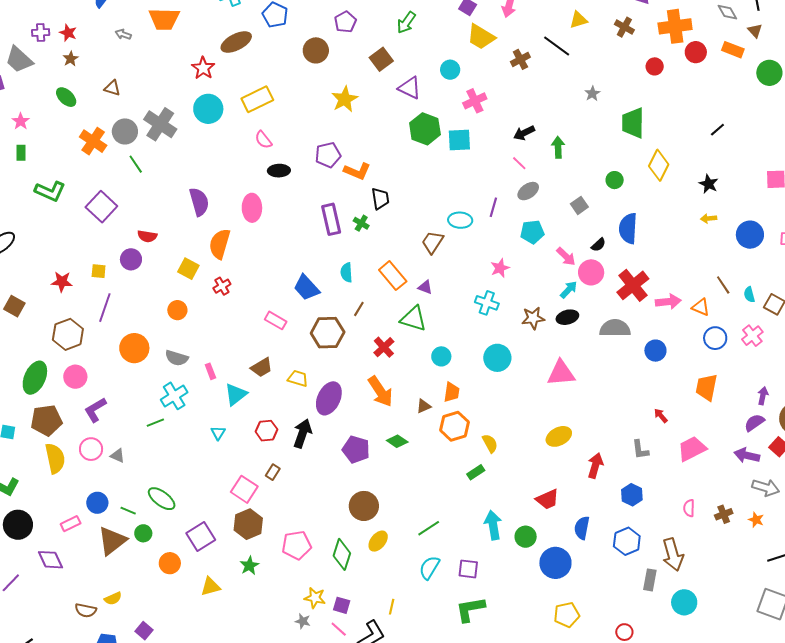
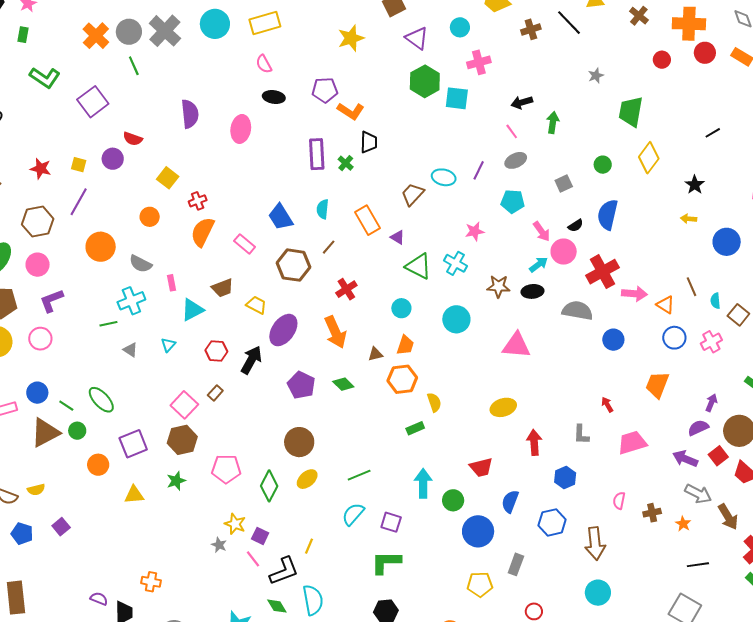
orange semicircle: (220, 244) -> (203, 232), moved
green triangle: (413, 319) -> (419, 266), moved
gray triangle: (118, 456) -> (130, 350), moved
red arrow: (595, 466) -> (534, 442), turned -30
gray rectangle: (650, 580) -> (516, 564), moved

